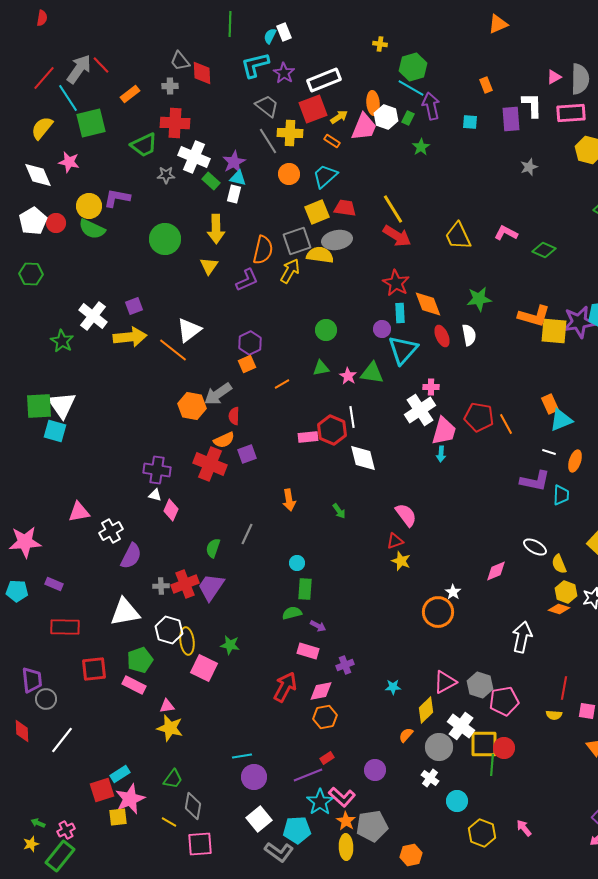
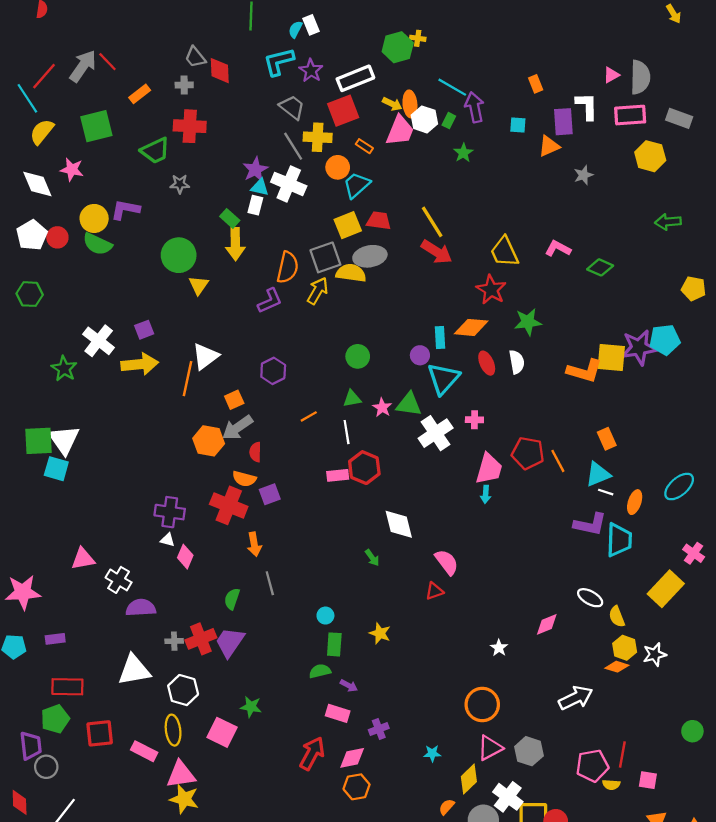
orange triangle: (498, 24) -> (549, 146), moved
green hexagon: (413, 67) -> (398, 47), moved
cyan line: (68, 98) -> (27, 98), moved
yellow arrow: (339, 117) -> (392, 104), moved, turned 60
white cross: (194, 157) -> (289, 184), moved
orange circle: (289, 174) -> (338, 167), moved
green rectangle: (211, 181) -> (230, 218), moved
yellow triangle: (209, 266) -> (199, 285), moved
red star: (396, 283) -> (491, 290), moved
orange diamond: (428, 304) -> (471, 327), turned -64
orange L-shape: (534, 316) -> (585, 371), moved
orange line: (173, 350) -> (188, 379), turned 64
orange square: (247, 364) -> (234, 400), moved
white cross: (420, 410) -> (436, 433), moved
white line: (352, 417) -> (347, 432), moved
cyan triangle: (561, 420) -> (598, 474), moved
orange semicircle: (224, 440) -> (244, 479), turned 40
white diamond: (363, 458) -> (399, 524), moved
cyan trapezoid: (561, 495) -> (619, 540), size x1.5
orange arrow: (289, 500) -> (254, 544), moved
white cross: (111, 531) -> (119, 580), turned -30
gray line: (247, 534) -> (270, 583), turned -40
purple semicircle: (131, 556) -> (141, 608), turned -120
yellow star: (401, 561) -> (380, 633), moved
purple rectangle: (54, 584) -> (55, 639), turned -30
orange circle: (438, 612) -> (482, 704), moved
white arrow: (522, 637) -> (576, 698), turned 52
yellow ellipse: (187, 641) -> (173, 730), moved
green pentagon: (140, 660) -> (55, 719), moved
pink pentagon: (504, 701) -> (592, 766), moved
pink triangle: (167, 706) -> (181, 775), size x1.8

